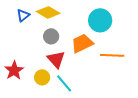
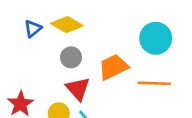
cyan circle: (100, 20) -> (156, 38), moved

